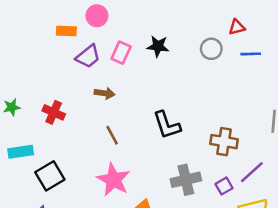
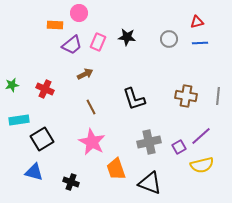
red triangle: (237, 27) -> (197, 22), moved
brown arrow: (105, 93) -> (85, 74), turned -35
brown cross: (224, 142) -> (186, 96), moved

